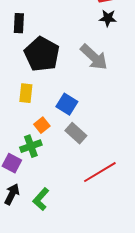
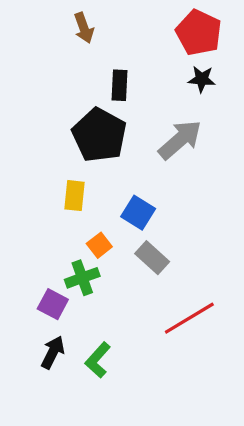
black rectangle: (19, 23) -> (120, 85), moved
gray arrow: (94, 57) -> (180, 140), turned -84

